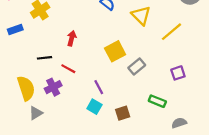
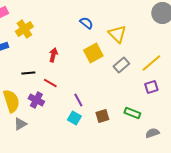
yellow line: (171, 32) -> (151, 63), moved
yellow square: (115, 51) -> (93, 53), moved
gray rectangle: (137, 66) -> (121, 65), moved
purple cross: (53, 87) -> (36, 100), turned -35
brown square: (123, 113) -> (102, 116), moved

